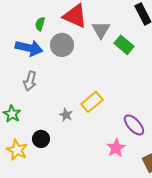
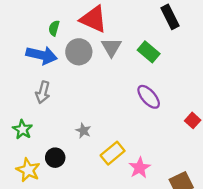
gray triangle: (101, 30) -> (111, 47), moved
yellow rectangle: (92, 102) -> (113, 153), moved
purple ellipse: (134, 125) -> (149, 97), moved

